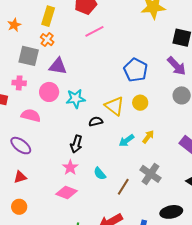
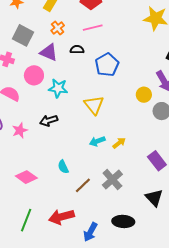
orange cross: (47, 40) -> (58, 28), moved
blue pentagon: (136, 70) -> (107, 65), moved
yellow circle: (140, 103) -> (144, 95), moved
black semicircle: (96, 121) -> (77, 50), moved
black arrow: (76, 144) -> (49, 121), moved, turned 42
pink star: (70, 167) -> (20, 130), moved

